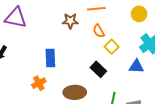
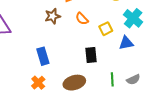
yellow square: (112, 47) -> (106, 29), moved, turned 32
black rectangle: (98, 69) -> (91, 55), turned 56

